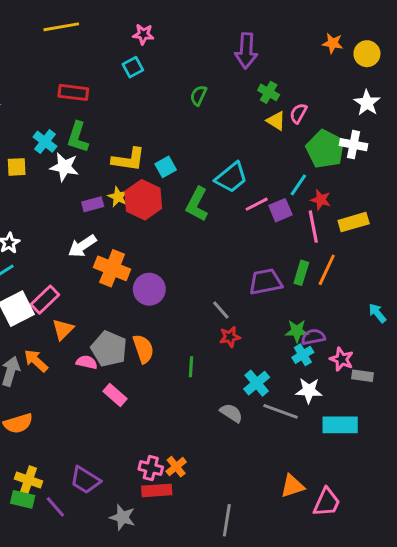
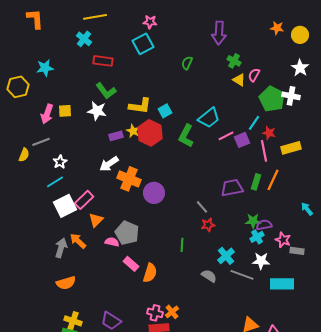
cyan square: (133, 67) -> (143, 44), size x1.5
green L-shape: (78, 137) -> (106, 91), turned -55
cyan cross: (45, 142) -> (84, 39), moved
orange semicircle: (143, 349) -> (150, 273), moved, turned 36

